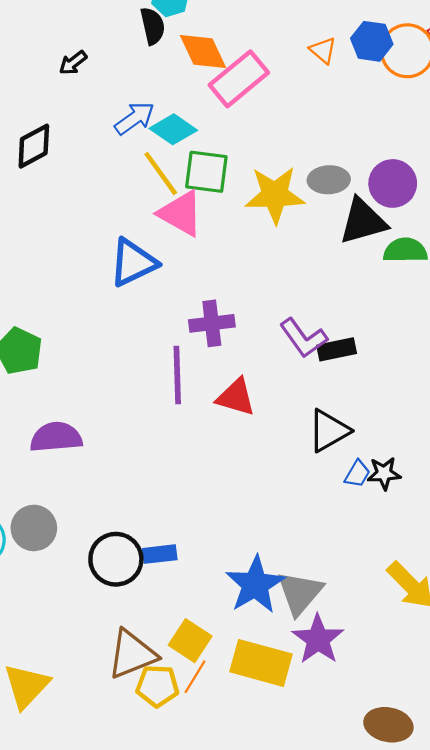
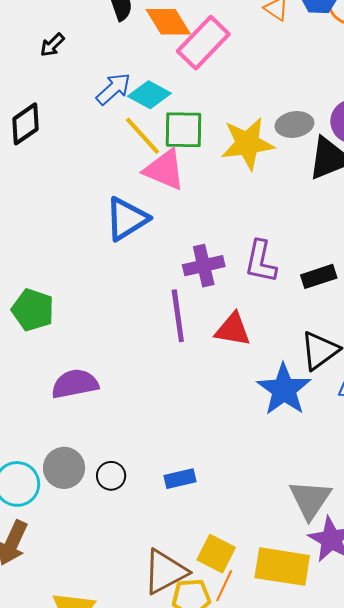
purple L-shape: (303, 338) -> (261, 262), moved, turned 54
black circle: (116, 559) -> (111, 476), moved, size x0.6
blue star: (255, 585) -> (284, 390), moved

